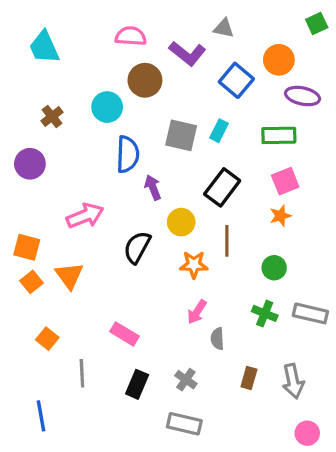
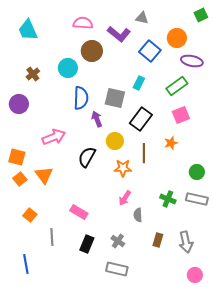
gray square: (181, 135) -> (115, 98), moved
green rectangle: (279, 135) -> (177, 86), turned -35
orange star: (280, 216) -> (171, 143), moved
green circle: (274, 268) -> (197, 172), moved

